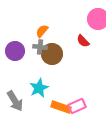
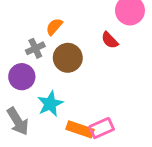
gray cross: (40, 47) -> (35, 48), moved, turned -32
purple circle: (15, 51) -> (22, 77), moved

